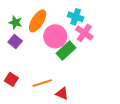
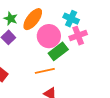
pink cross: (84, 33) -> (78, 36), turned 30
orange line: (42, 83) -> (45, 71), moved

